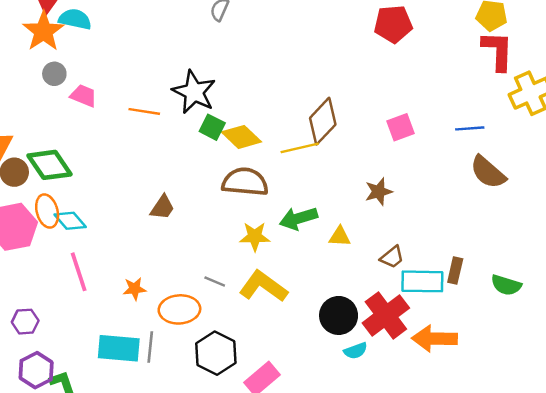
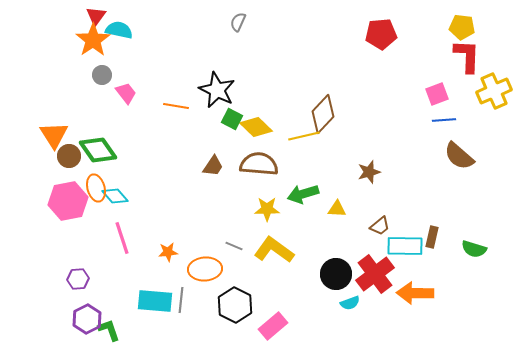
pink trapezoid: (84, 96) -> (126, 93), turned 30
pink square: (400, 127) -> (437, 94), moved
brown trapezoid: (162, 207) -> (213, 166), moved

